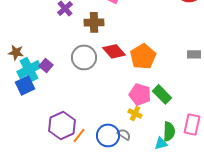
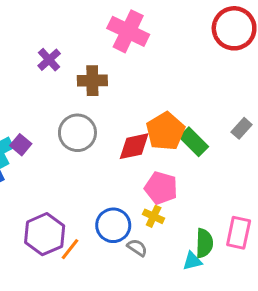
red diamond: (114, 51) -> (134, 146), moved, turned -60
gray rectangle: (194, 54) -> (242, 128), turned -48
green rectangle: (162, 94) -> (194, 142), moved
blue circle: (108, 135) -> (113, 225), moved

